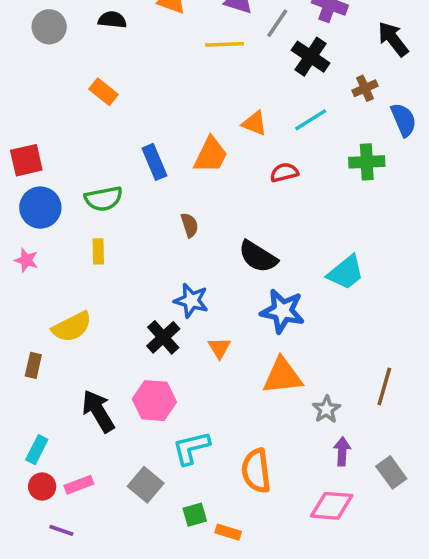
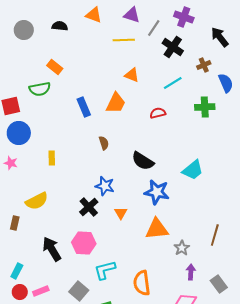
orange triangle: (254, 123) -> (132, 75), moved
green semicircle: (104, 199) -> (40, 89), moved

